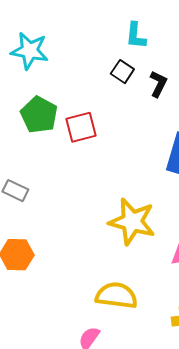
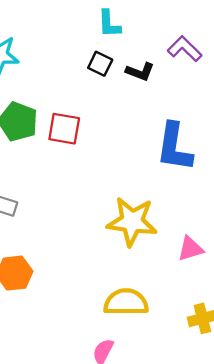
black L-shape: (158, 84) -> (140, 72), turned 92
red square: (81, 127) -> (64, 129), turned 32

